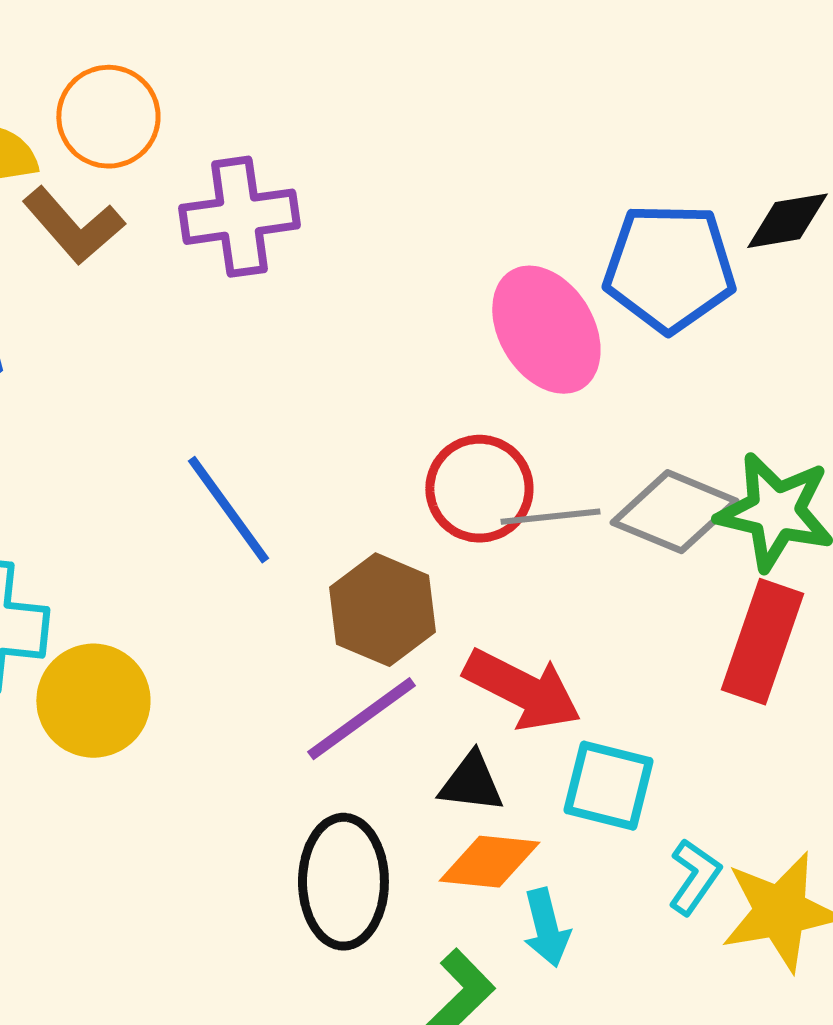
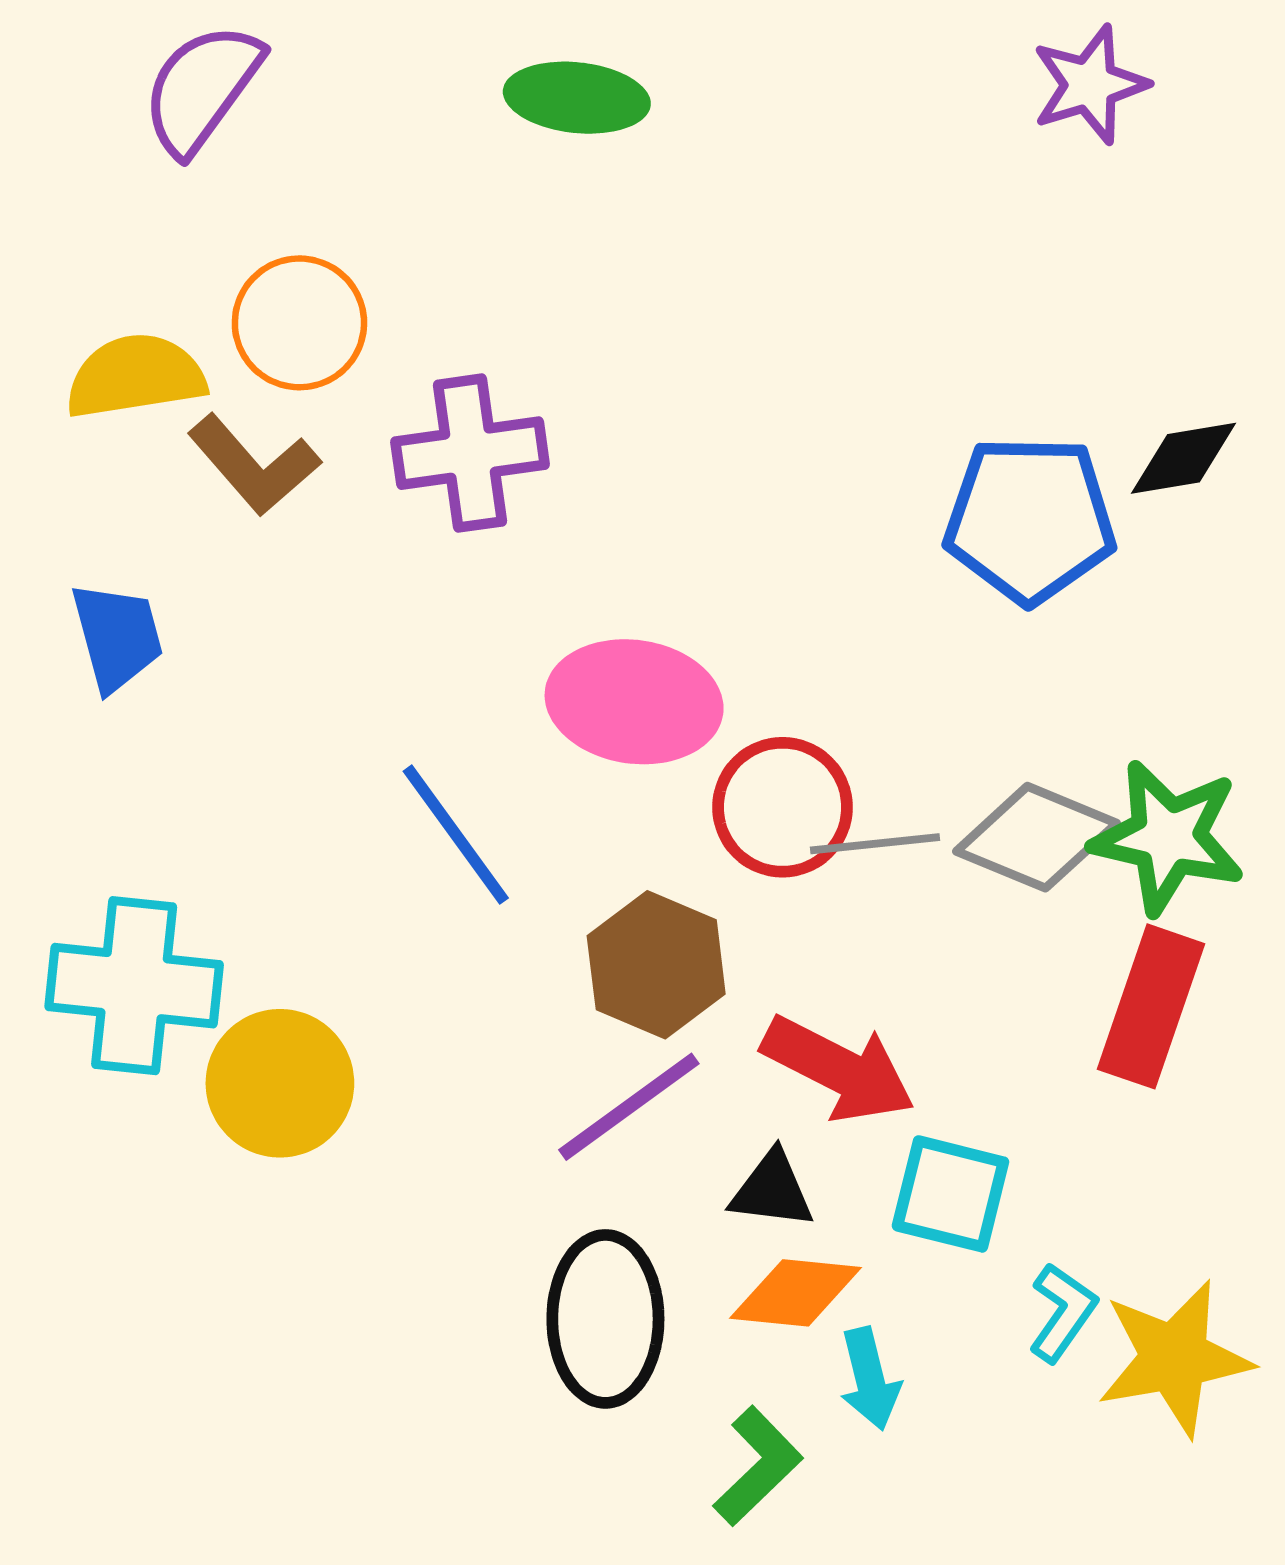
pink ellipse: (546, 330) -> (634, 702), moved, turned -51

